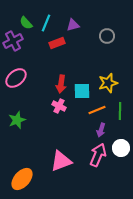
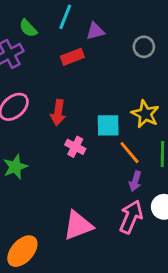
cyan line: (46, 23) -> (65, 17), moved
yellow star: (108, 83) -> (145, 114), turned -30
red arrow: (61, 84) -> (58, 113), moved
orange line: (97, 110) -> (130, 153), turned 72

